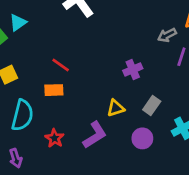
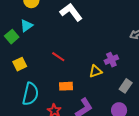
orange rectangle: (54, 90) -> (66, 86), moved
yellow triangle: (116, 108) -> (96, 71), moved

